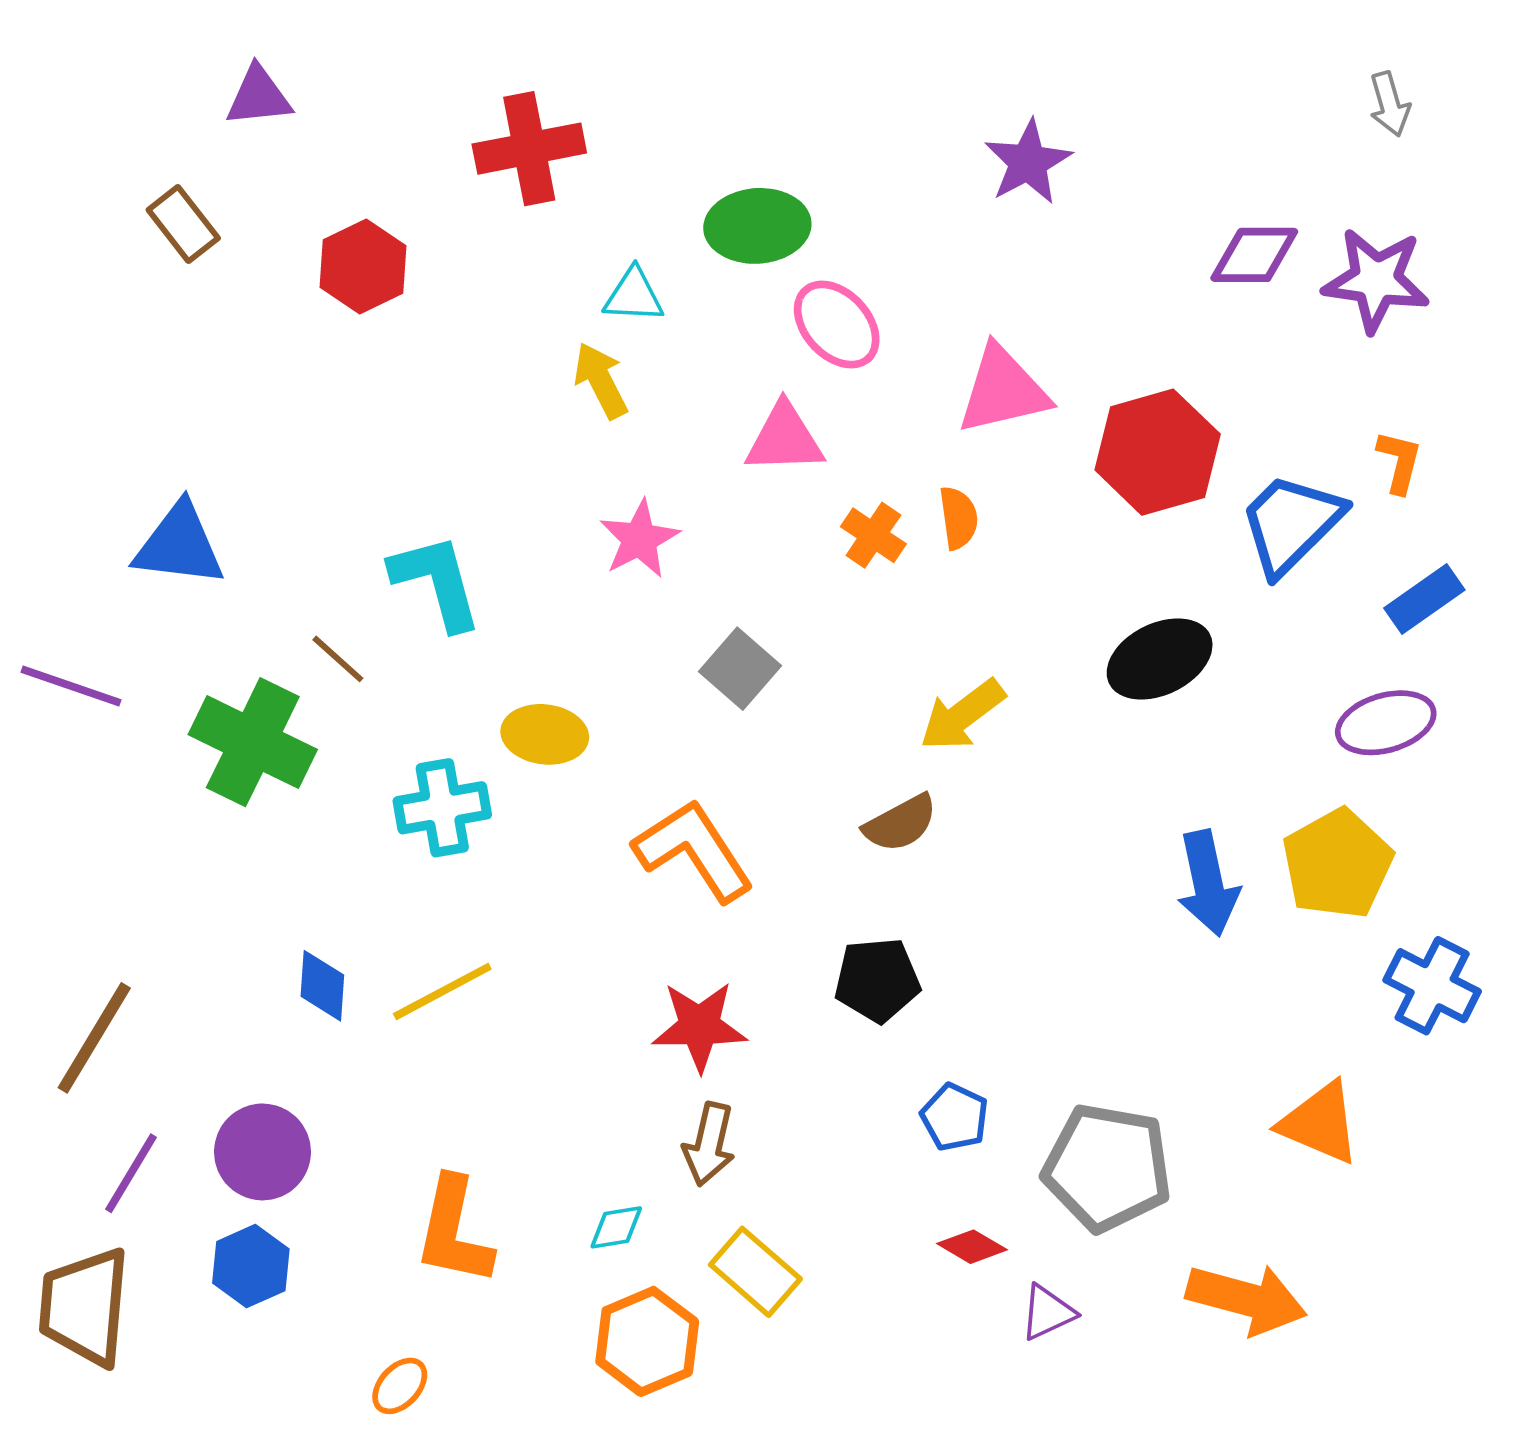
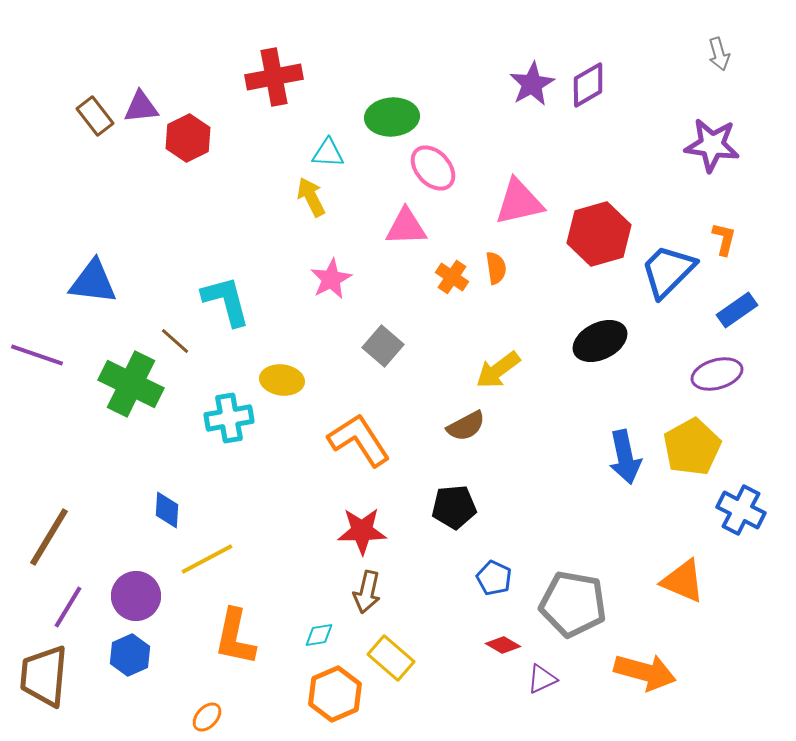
purple triangle: (259, 96) -> (141, 107), moved
purple diamond: (1254, 255) -> (588, 85), moved, turned -30
yellow line: (442, 991) -> (207, 559), moved

